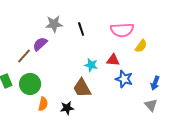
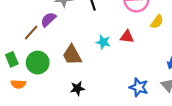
blue star: (124, 79) -> (139, 87), moved
brown trapezoid: (82, 88) -> (72, 55), moved
orange semicircle: (43, 104) -> (18, 84), moved, turned 80

